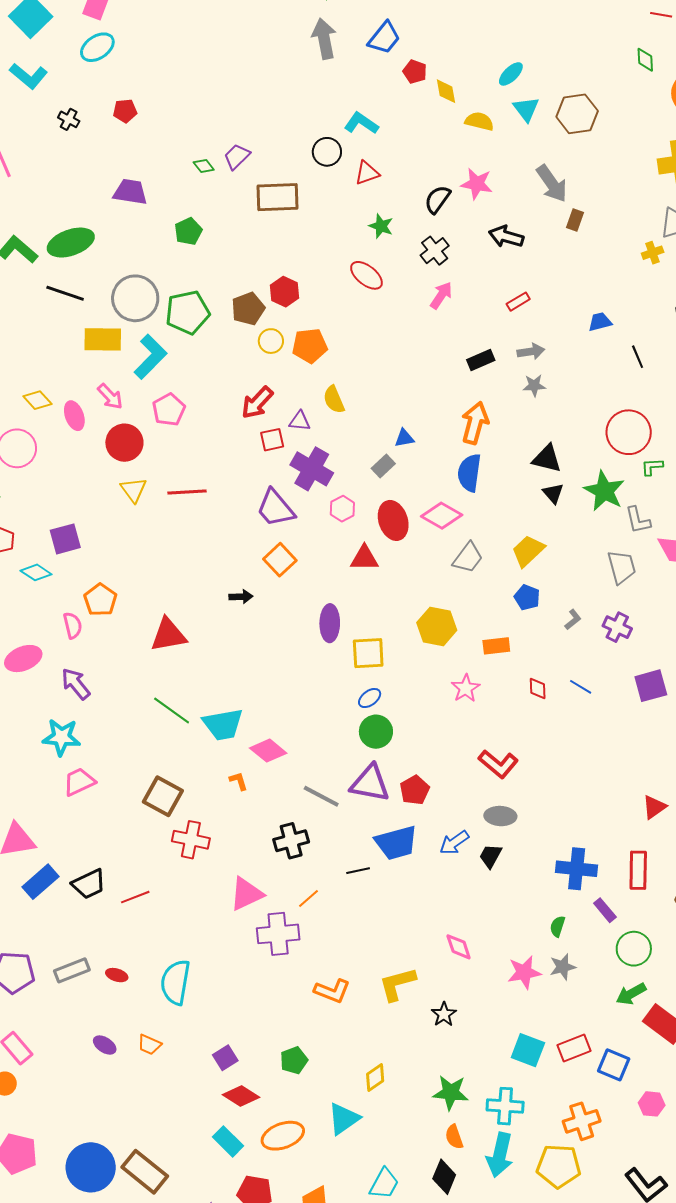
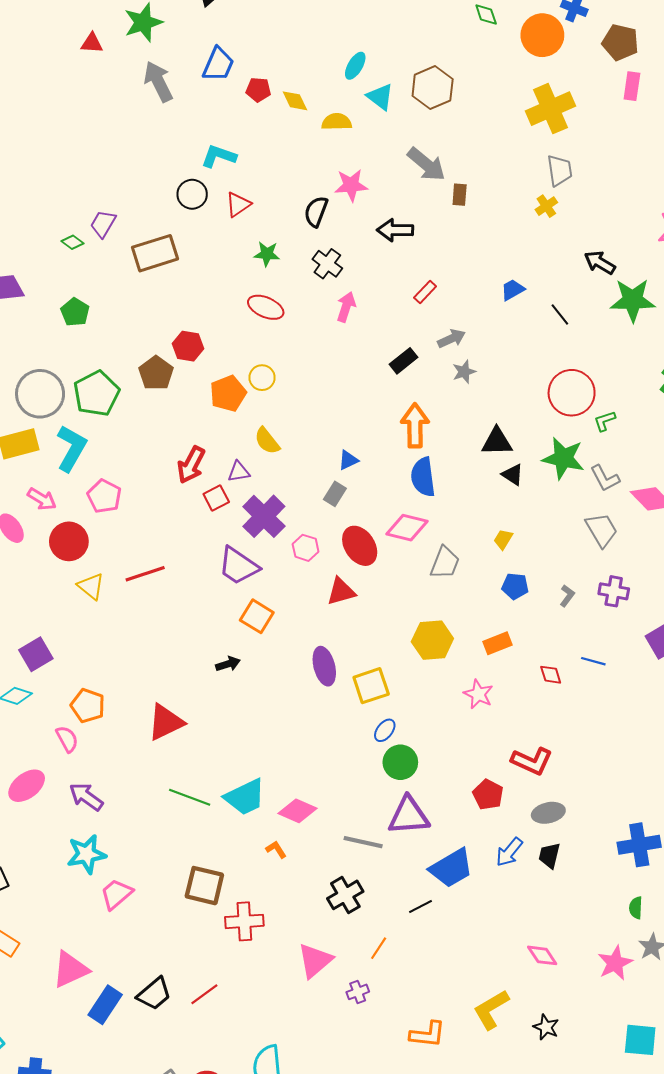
yellow circle: (271, 341) -> (262, 378), moved
purple cross: (312, 469) -> (264, 516), turned 30
yellow trapezoid: (528, 551) -> (503, 539), size x0.6
red pentagon: (415, 790) -> (488, 795), moved
purple cross: (278, 934) -> (358, 992), size x0.5

